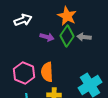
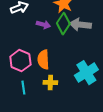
gray arrow: (84, 37) -> (80, 25), size x1.5

